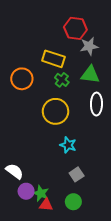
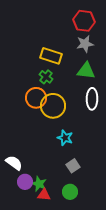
red hexagon: (75, 28) -> (84, 21), moved
orange circle: (22, 79) -> (36, 98), moved
green cross: (62, 80) -> (46, 77), moved

